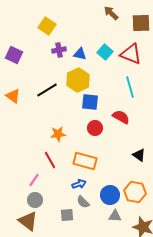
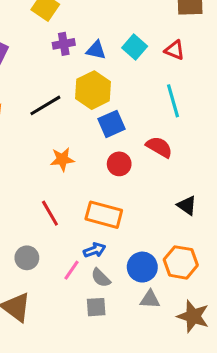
red triangle: (131, 54) -> (175, 50), size x0.6
blue square: (90, 102) -> (111, 124), turned -30
orange star: (58, 134) -> (62, 159), moved
pink line: (34, 180) -> (71, 270), moved
gray circle: (35, 200) -> (27, 258), moved
gray square: (67, 215) -> (96, 307), moved

